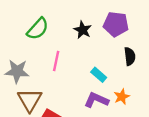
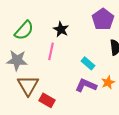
purple pentagon: (116, 24) -> (103, 19), turned 30
green semicircle: (38, 29) -> (24, 30), moved
black star: (83, 30) -> (61, 29), moved

